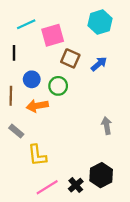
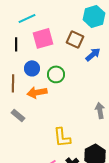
pink square: (53, 35) -> (43, 38), moved
brown square: (70, 58) -> (75, 39), moved
yellow L-shape: (37, 155) -> (62, 137), moved

